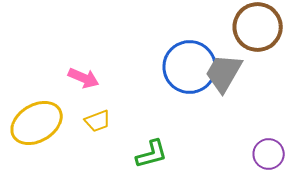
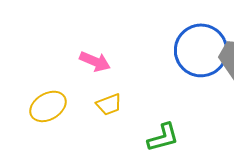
yellow ellipse: (37, 123) -> (48, 106), size x0.7

